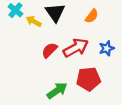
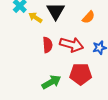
red arrow: (76, 48) -> (72, 45), turned 40
red semicircle: (49, 50) -> (48, 45), turned 126

